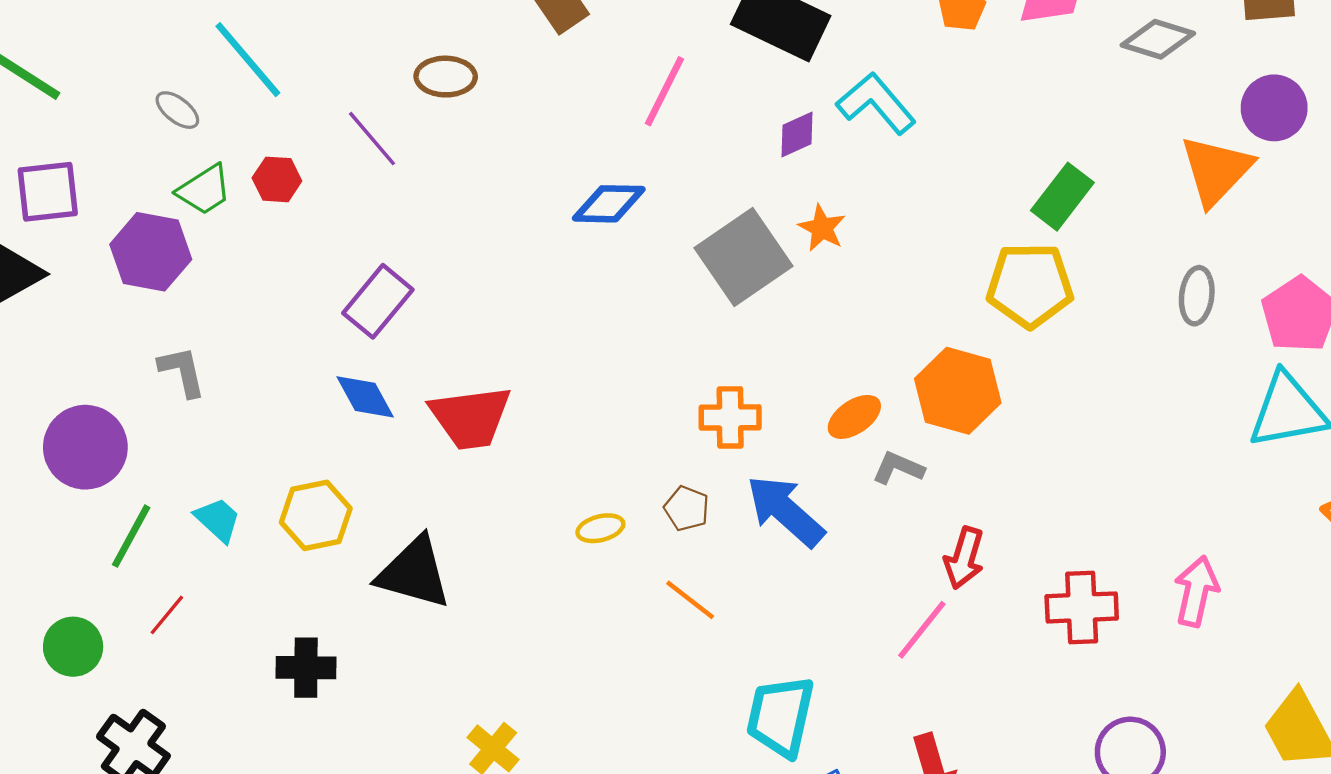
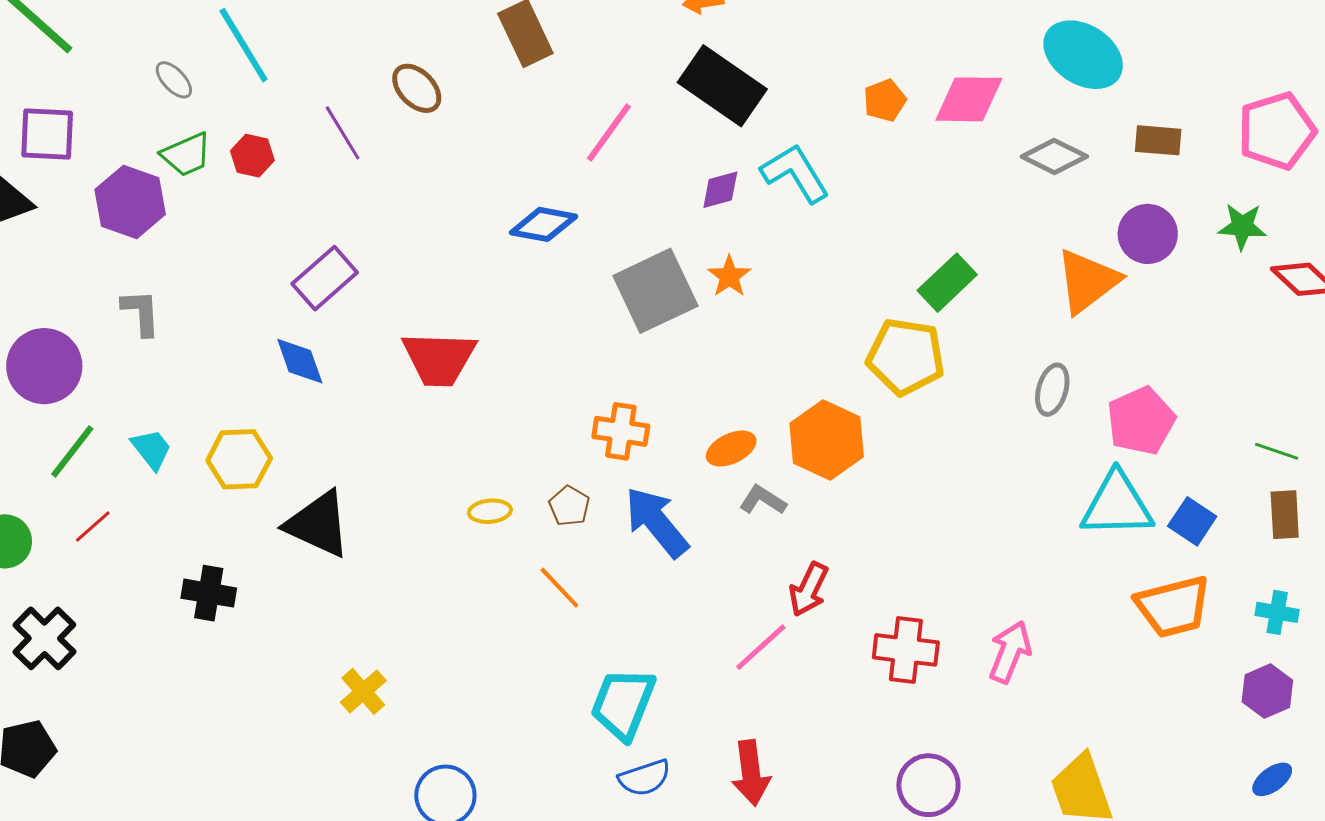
brown ellipse: (446, 77) -> (417, 88), turned 36
red trapezoid: (470, 417) -> (439, 359), moved

